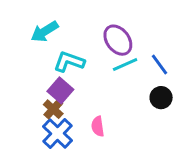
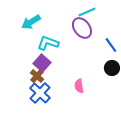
cyan line: (125, 65) -> (87, 12), moved
pink semicircle: (98, 126) -> (79, 86), moved

